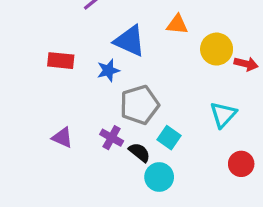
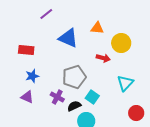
red arrow: (246, 64) -> (103, 58), moved
blue star: (108, 70) -> (32, 76), moved
black semicircle: (139, 152) -> (74, 106), turned -64

